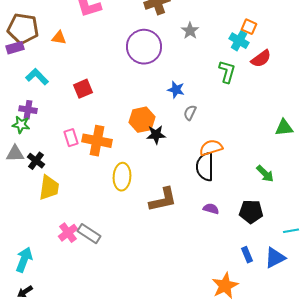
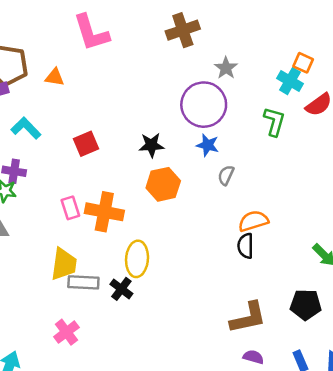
purple circle: (144, 47) -> (204, 105), moved
black star: (156, 135) -> (151, 145), moved
black cross: (36, 161) -> (121, 289), moved
black semicircle: (205, 167) -> (246, 246), size x0.7
yellow trapezoid: (49, 188) -> (64, 264), moved
brown L-shape: (163, 200) -> (248, 318), moved
purple semicircle: (211, 209) -> (253, 357), moved
gray rectangle: (89, 234) -> (83, 282), moved, turned -30

